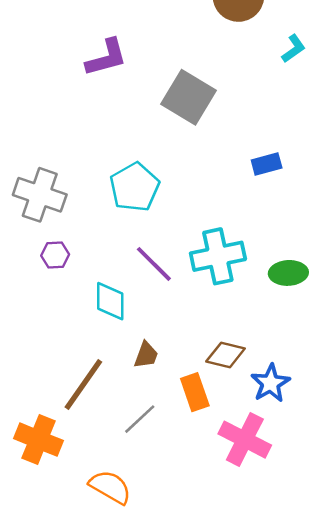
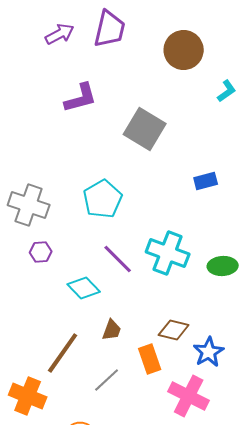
cyan cross: (218, 256) -> (168, 253), turned 33
cyan diamond: (110, 301) -> (84, 288), turned -44

